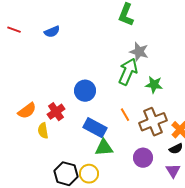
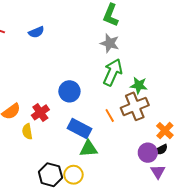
gray star: (139, 52) -> (110, 43), moved
brown cross: (153, 122) -> (135, 106), moved
purple circle: (143, 158) -> (148, 153), moved

